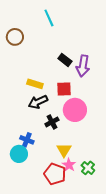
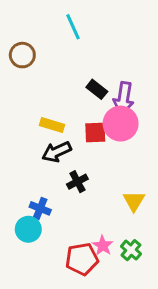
pink circle: (75, 110) -> (121, 124), moved
yellow triangle: (64, 150) -> (134, 201), moved
red pentagon: (55, 174) -> (82, 259), turned -30

